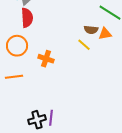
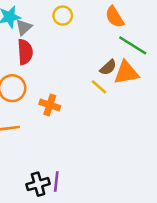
brown semicircle: (91, 30) -> (108, 67), turned -48
orange triangle: (105, 34) -> (126, 73), size x1.5

